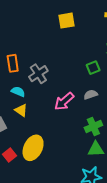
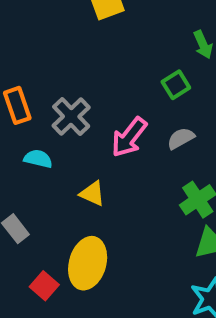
pink arrow: (64, 101) -> (129, 137), moved
yellow triangle: (21, 110) -> (92, 194), moved

